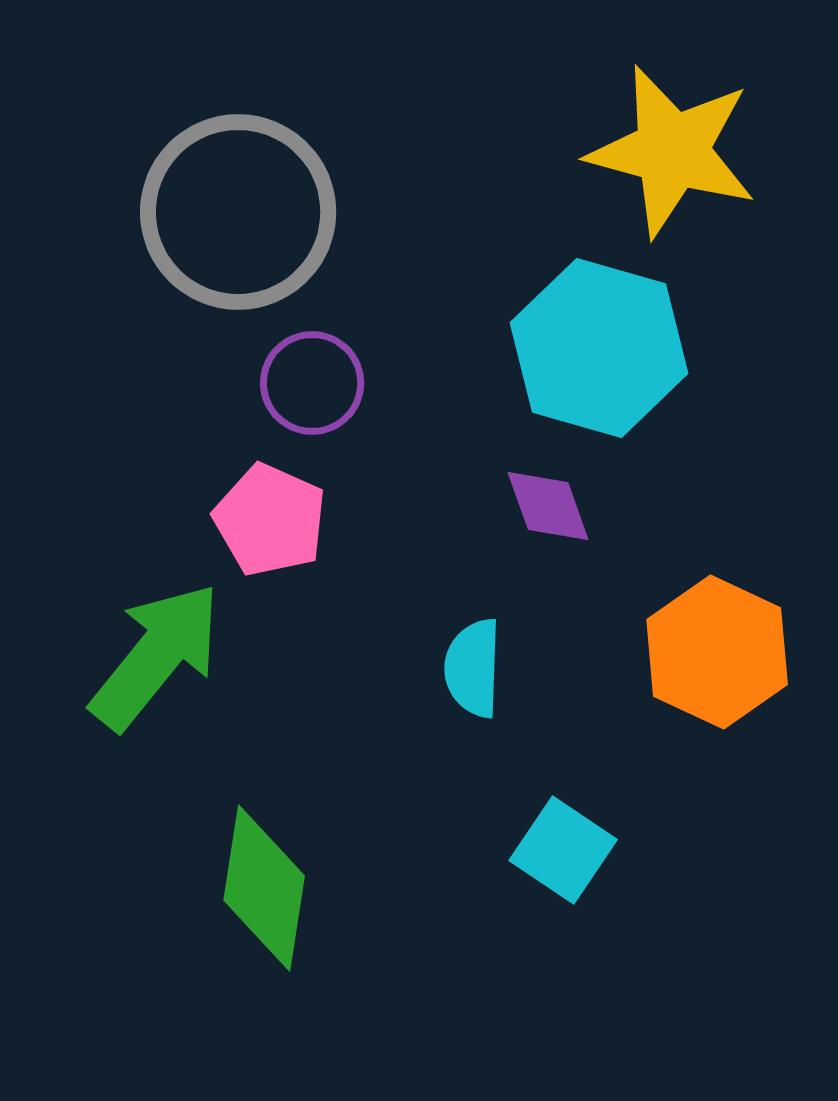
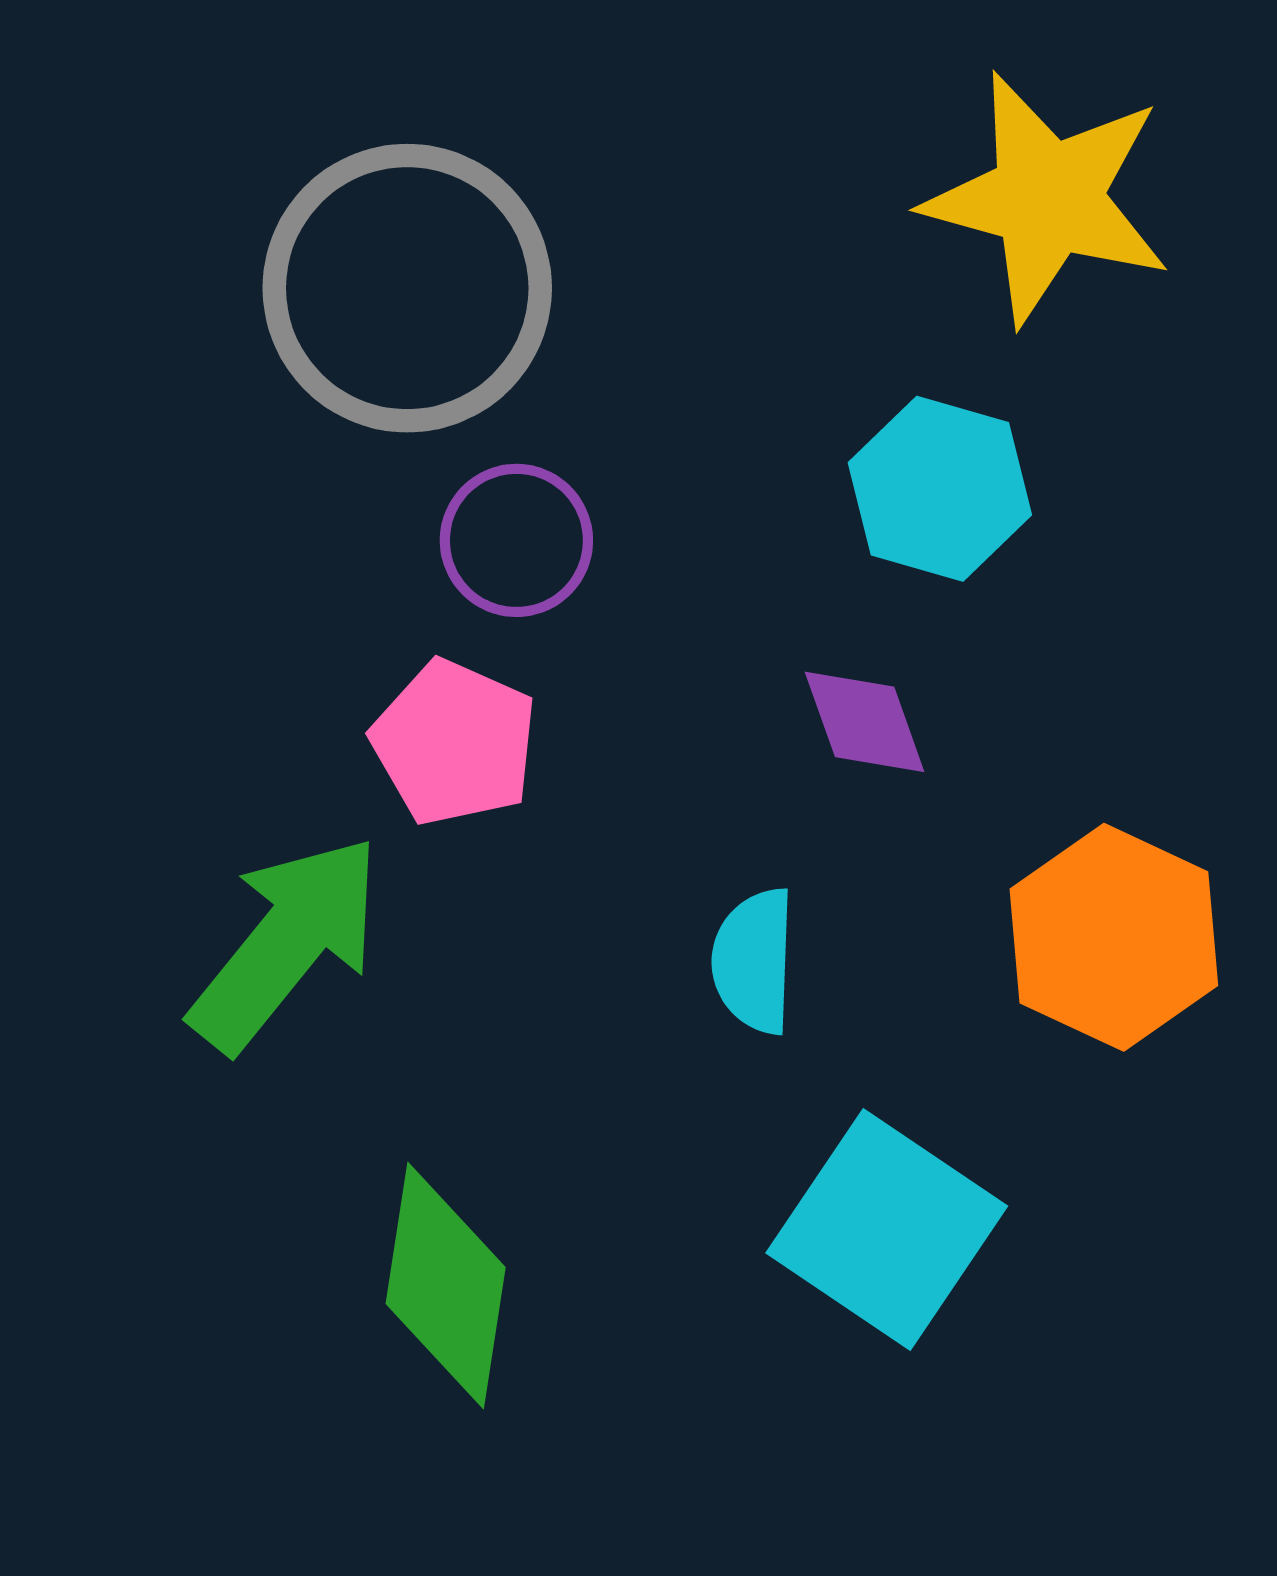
cyan hexagon: (599, 348) -> (940, 489), size x0.7
cyan square: (563, 850) -> (887, 1229), size x1.5

